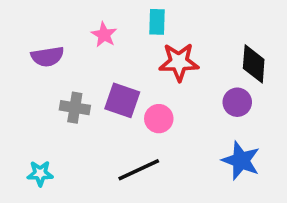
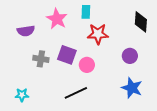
pink star: (104, 35) -> (57, 19), size x1.5
black diamond: (254, 64) -> (141, 22), moved

